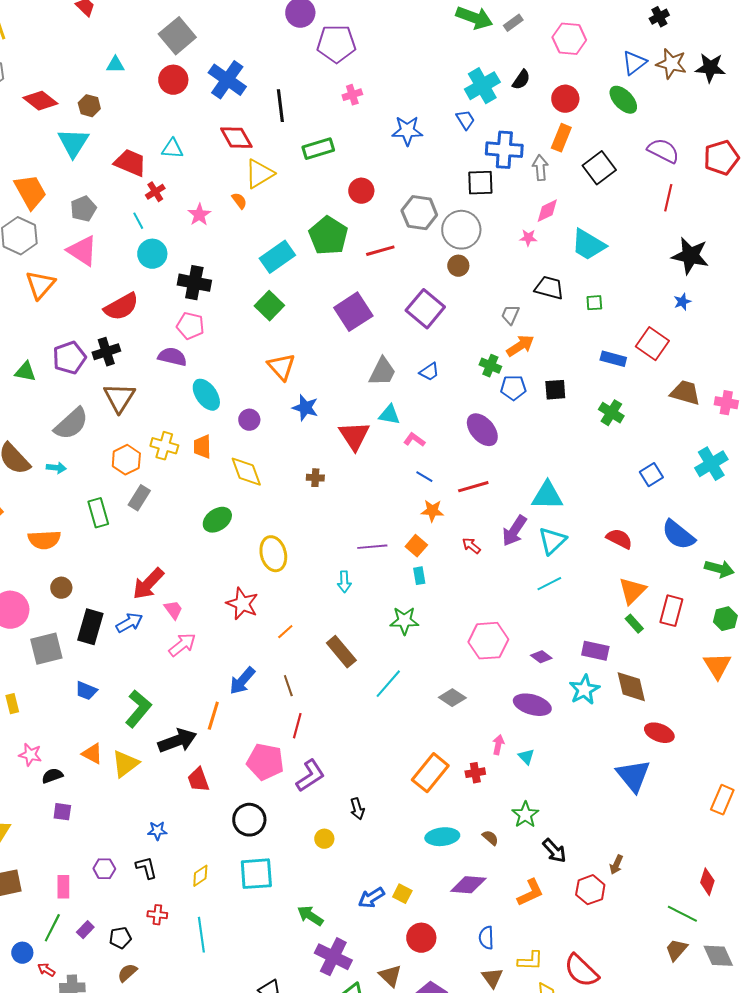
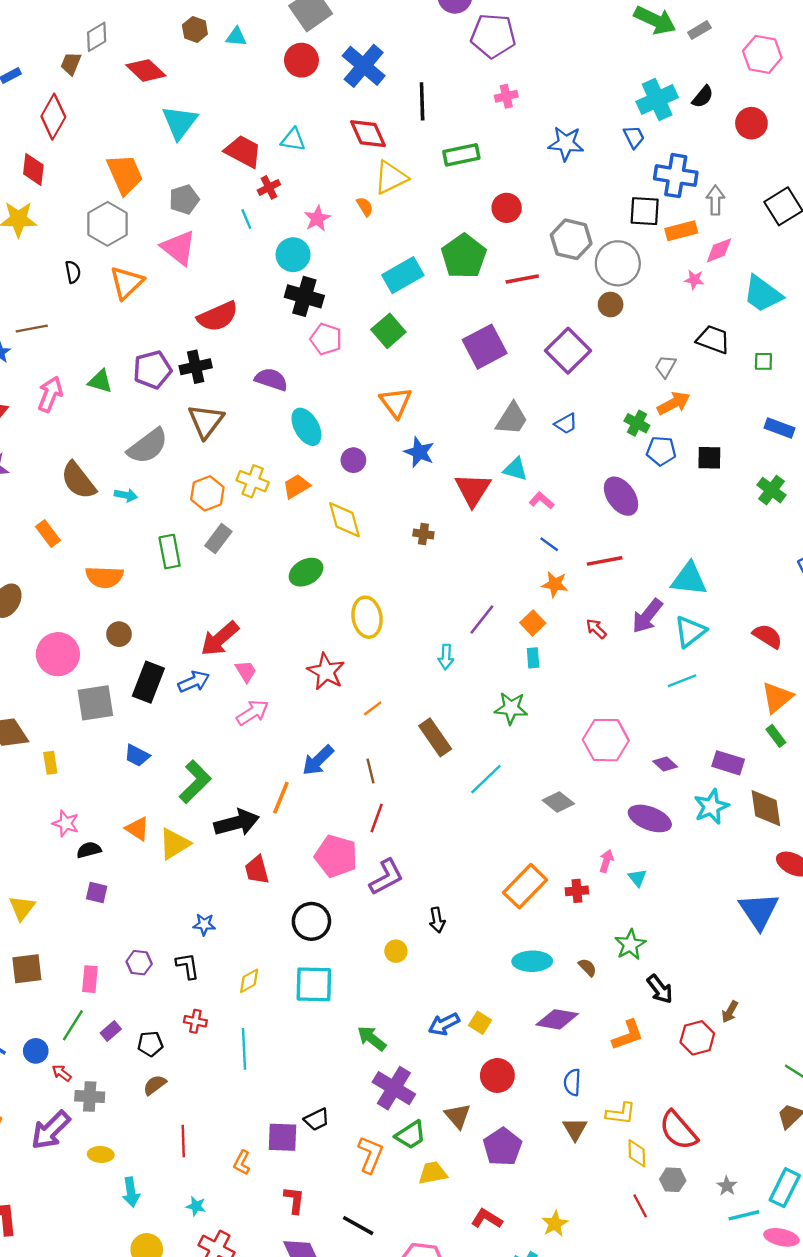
brown hexagon: (89, 106) -> (195, 30), moved
orange rectangle: (561, 138) -> (681, 231), moved, turned 48
cyan circle: (152, 254) -> (293, 255), moved
pink pentagon: (190, 326) -> (326, 339), moved
orange trapezoid: (202, 447) -> (296, 486), turned 55
purple line: (372, 547) -> (482, 619), turned -52

